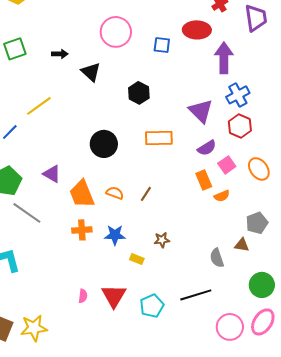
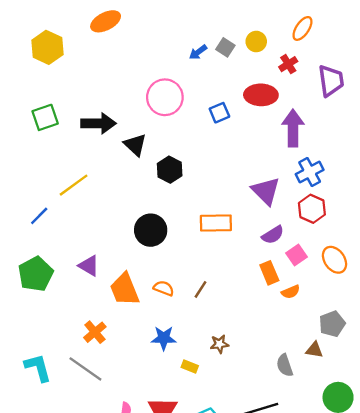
blue square: (162, 45) -> (219, 113), turned -30
black arrow: (60, 54) -> (98, 123), size x1.8
black hexagon: (139, 93) -> (170, 170), moved
gray line: (27, 213) -> (85, 369), moved
orange cross: (82, 230) -> (95, 332), moved, turned -36

